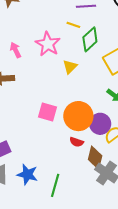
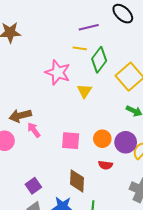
pink arrow: (16, 50) -> (34, 130), moved
orange circle: (78, 116) -> (102, 139), size x0.6
brown diamond: (95, 158) -> (77, 181), moved

